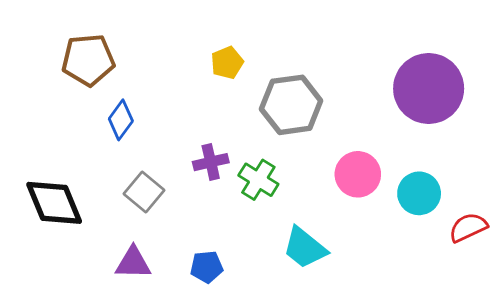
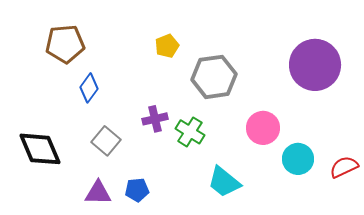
cyan circle: (419, 193) -> (298, 159), moved
blue pentagon: (207, 267) -> (137, 190), moved

